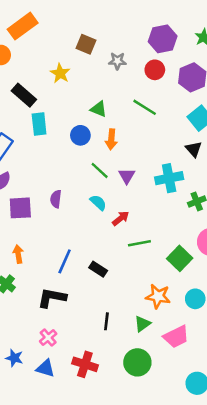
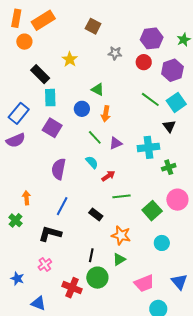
brown square: (86, 44) -> (93, 26), moved
green line: (145, 107) -> (150, 99), moved
purple triangle: (127, 176) -> (116, 143), turned 32
purple semicircle: (56, 199) -> (59, 169), moved, size x1.5
purple square: (20, 208) -> (52, 128), moved, turned 30
black rectangle: (98, 269) -> (96, 214), moved
orange star: (158, 296) -> (121, 235), moved
pink trapezoid: (176, 337) -> (144, 283), moved
green circle: (137, 362) -> (97, 278), moved
blue triangle: (45, 368) -> (38, 303), moved

